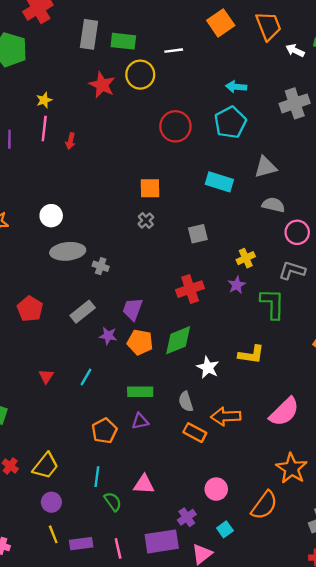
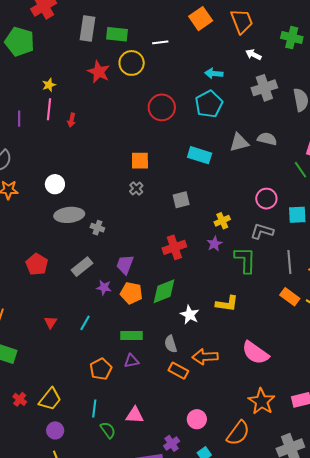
white arrow: (295, 50) -> (254, 55), moved
gray semicircle: (273, 205) -> (267, 139), moved
pink semicircle: (284, 412) -> (255, 353), turned 80

